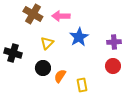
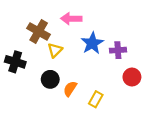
brown cross: (33, 14) -> (39, 31), moved
purple cross: (114, 42) -> (118, 50), moved
yellow rectangle: (82, 85) -> (96, 99), turned 40

